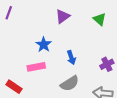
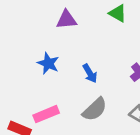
purple triangle: (63, 16) -> (66, 20), turned 42
pink rectangle: (36, 67) -> (46, 114), moved

